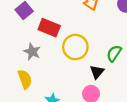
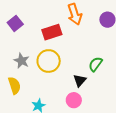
red rectangle: (49, 28) -> (52, 32), moved, turned -42
yellow circle: (75, 47) -> (49, 61), moved

